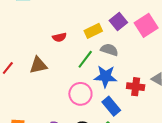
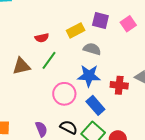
purple square: (118, 21) -> (100, 21), turned -36
pink square: (146, 25) -> (128, 24), size x0.7
green line: (85, 59) -> (49, 60), moved

